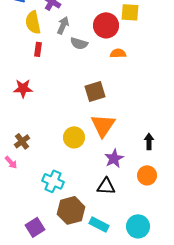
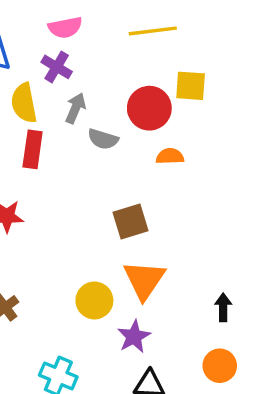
red rectangle: (38, 49) -> (33, 149), size x1.5
purple star: (114, 158) -> (134, 337), moved

